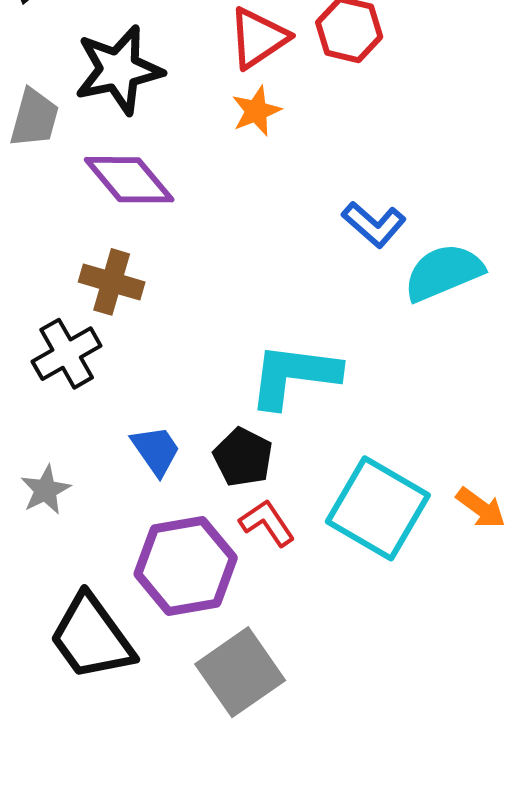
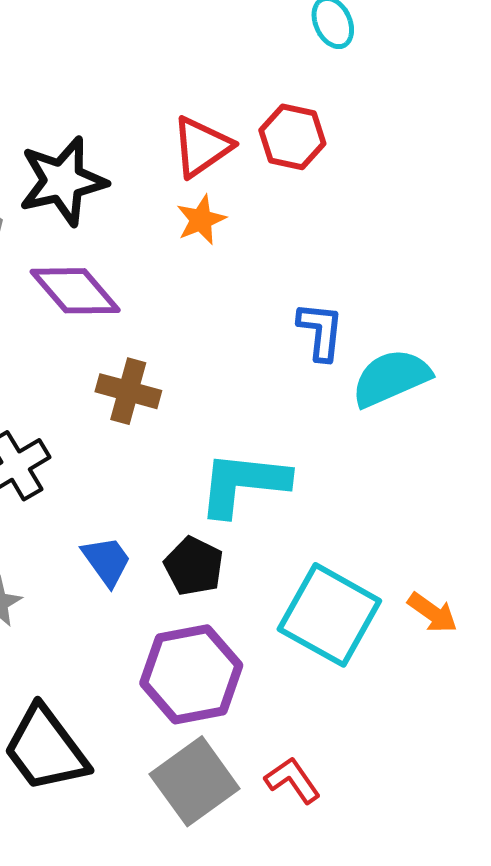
blue L-shape: (374, 224) -> (321, 331), turned -124
brown cross: (112, 282) -> (128, 391), moved
red L-shape: (267, 523) -> (293, 780), moved
purple hexagon: (186, 566) -> (191, 674), moved

